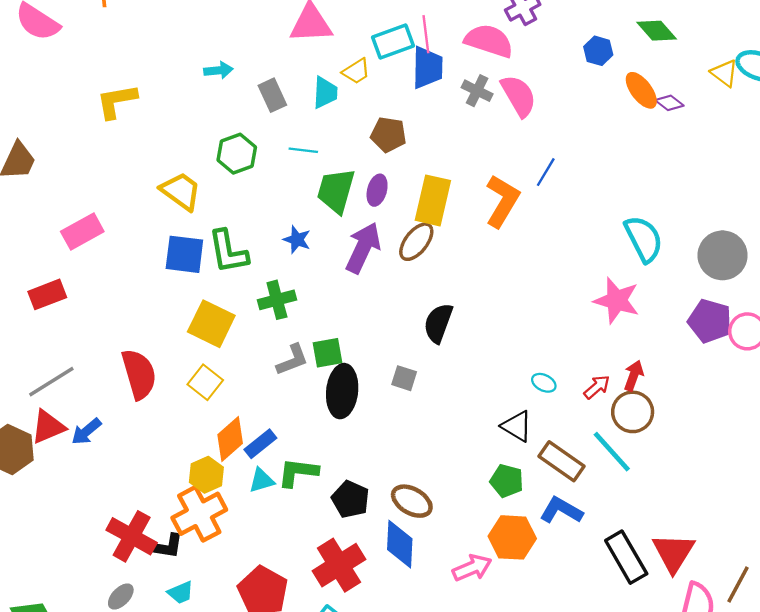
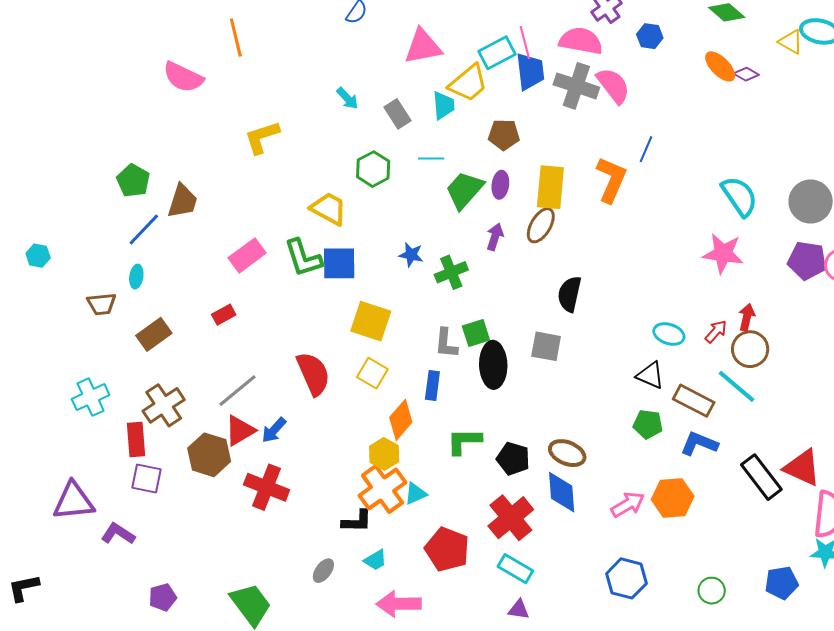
blue hexagon: (598, 51) -> (650, 36), moved
cyan arrow: (218, 70) -> (347, 98), turned 60
yellow trapezoid: (356, 71) -> (468, 83), size x1.6
gray cross: (477, 91) -> (576, 86), size x1.6
green trapezoid: (336, 191) -> (464, 190), turned 33
blue star: (297, 240) -> (411, 255), moved
purple arrow: (363, 248) -> (495, 237), size x0.6
green L-shape: (228, 252) -> (303, 258), moved
red rectangle: (47, 294) -> (224, 315), size x0.7
green cross: (277, 300) -> (451, 272), moved
gray L-shape: (292, 360) -> (446, 343), turned 124
gray square: (404, 378) -> (546, 346), size x1.4
cyan ellipse: (544, 383) -> (669, 334), size x1.4
blue rectangle: (260, 444) -> (432, 385), moved, turned -36
cyan triangle: (262, 480) -> (416, 494), moved
red cross: (132, 536) -> (267, 487), moved
orange hexagon: (512, 537) -> (673, 498), moved
red triangle: (673, 553) -> (802, 468), turned -30

